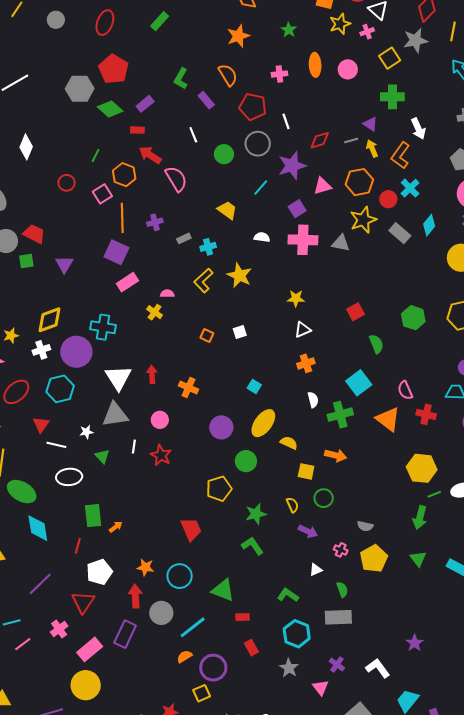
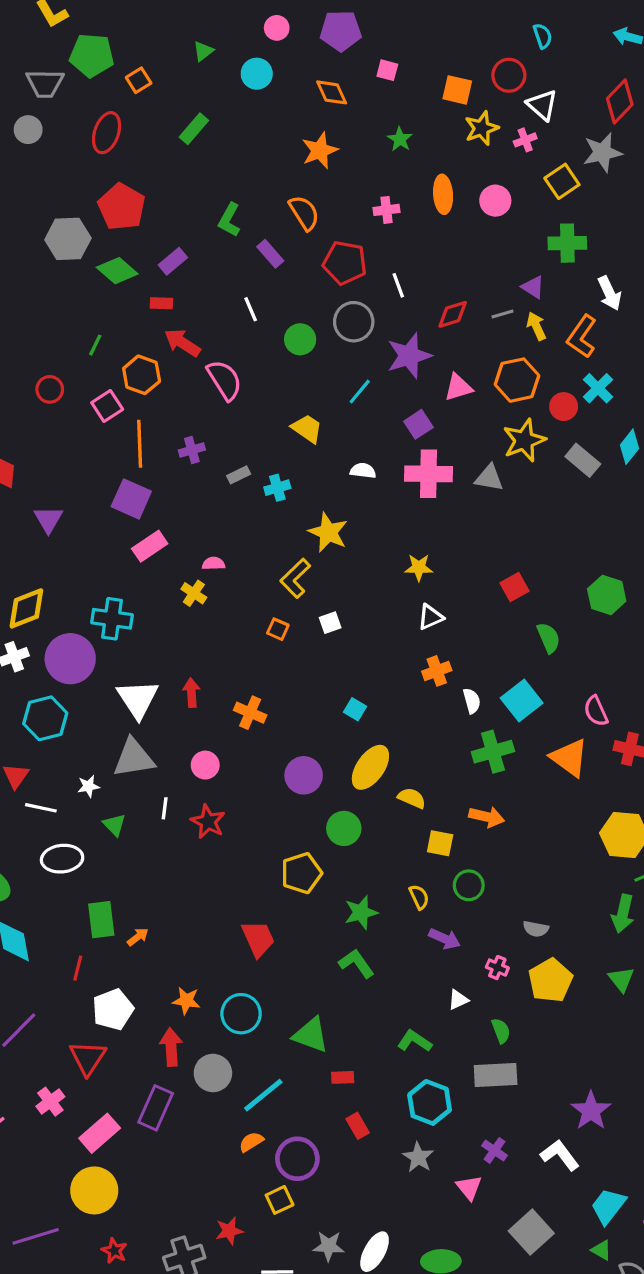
yellow L-shape: (203, 281) -> (295, 578), moved
white semicircle: (313, 400) -> (472, 701), moved
purple star: (415, 643) -> (591, 1111), moved, size x1.4

